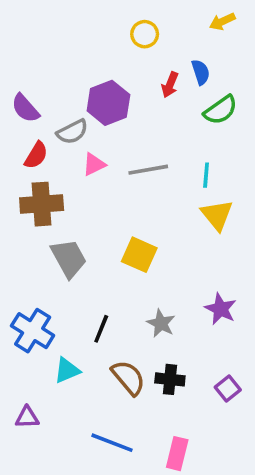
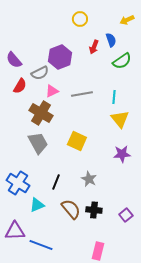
yellow arrow: (222, 21) -> (127, 20), moved
brown cross: (42, 204) -> (41, 113), moved, turned 35
purple star: (221, 309) -> (122, 154), moved, turned -30
purple triangle: (27, 417) -> (15, 231), size x1.5
blue line: (112, 443) -> (41, 245), moved

